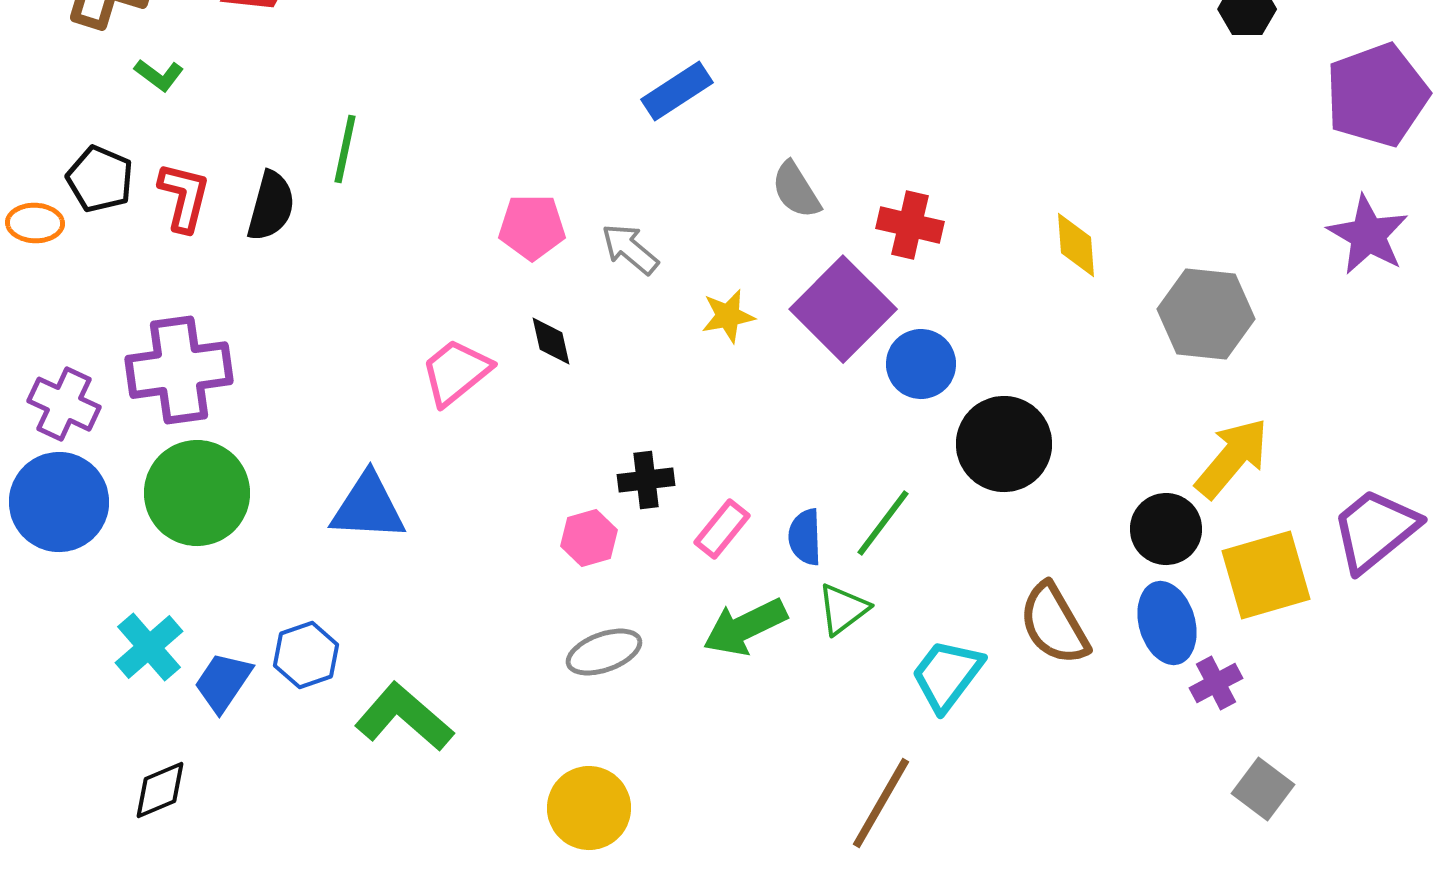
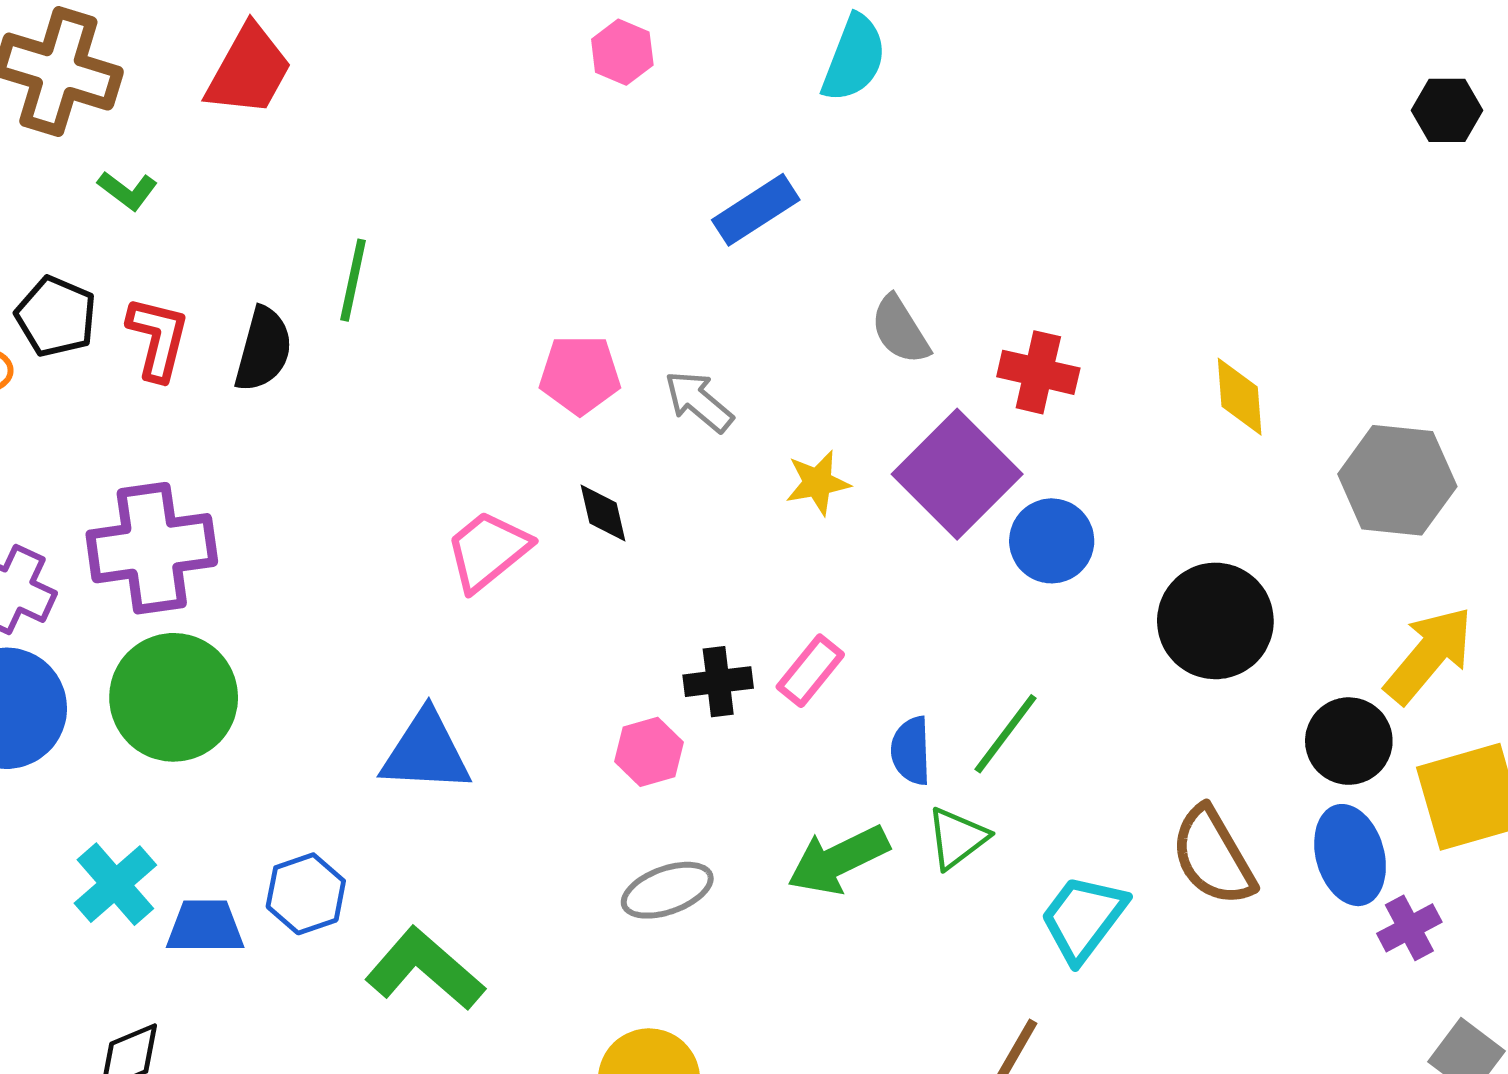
black circle: (1004, 444) -> (1215, 621), moved
blue triangle: (368, 507) -> (426, 752), moved
pink rectangle: (722, 529) -> (810, 671), moved
blue trapezoid: (223, 682) -> (205, 927), turned 56

